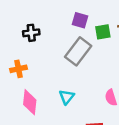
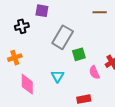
purple square: (80, 20) -> (42, 11), moved
green square: (103, 32) -> (79, 54), moved

